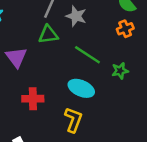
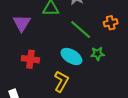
orange cross: (125, 29) -> (111, 23), moved
green star: (120, 71) -> (97, 54), moved

